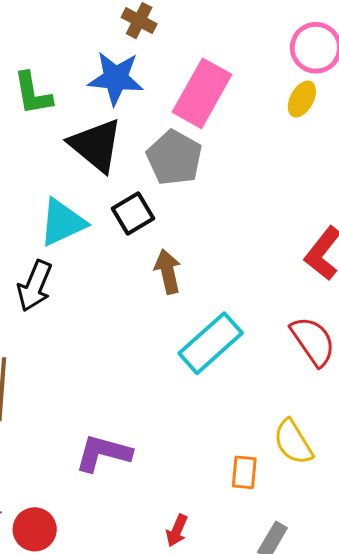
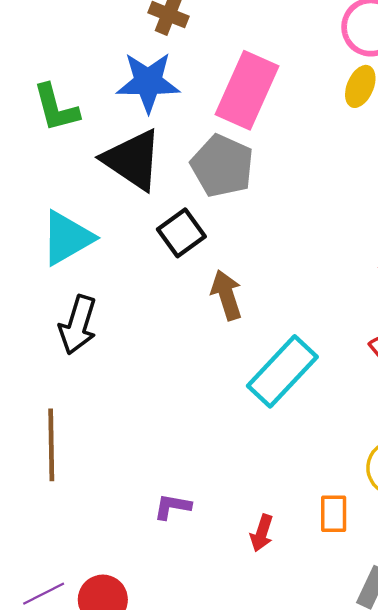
cyan triangle: (62, 222) -> (67, 238), moved
purple L-shape: (103, 453) -> (172, 507), size x0.6
red arrow: (177, 531) -> (262, 533), moved

